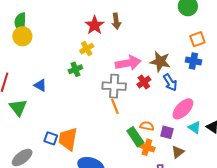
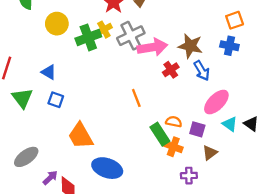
yellow circle: (22, 36) -> (57, 24), moved
green cross: (75, 69) -> (88, 37), moved, size x1.5
gray cross: (114, 86) -> (131, 36), moved, turned -30
blue square: (51, 138) -> (56, 100), moved
orange trapezoid: (68, 139) -> (81, 136), turned -40

